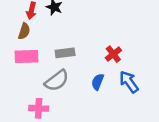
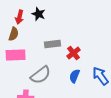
gray rectangle: (65, 53) -> (53, 44), moved
red cross: (113, 54) -> (74, 53), moved

